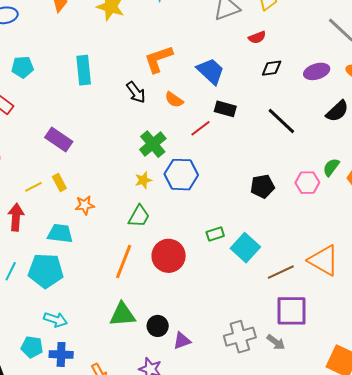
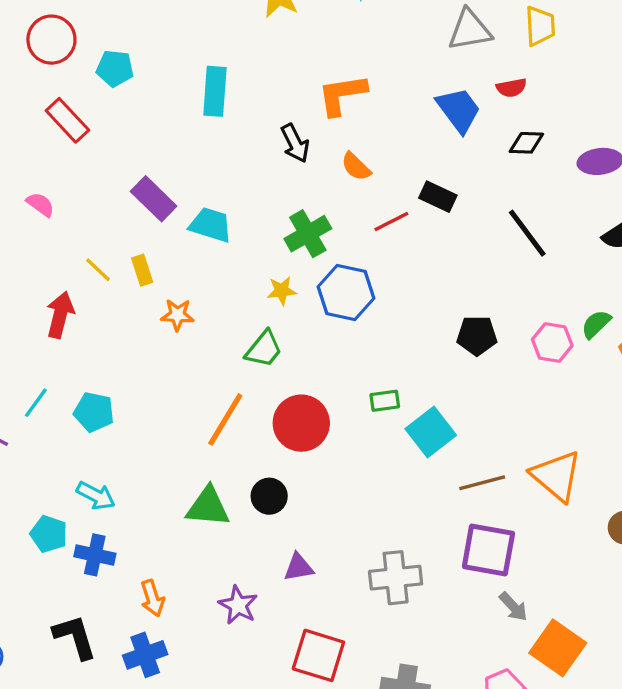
blue trapezoid: (211, 71) -> (459, 110), moved
yellow line: (33, 187) -> (98, 270), turned 60
cyan trapezoid: (60, 233) -> (211, 225), moved
cyan pentagon: (46, 271) -> (94, 412), size x0.7
black circle: (158, 326) -> (269, 496), moved
gray arrow: (276, 342) -> (513, 607), moved

